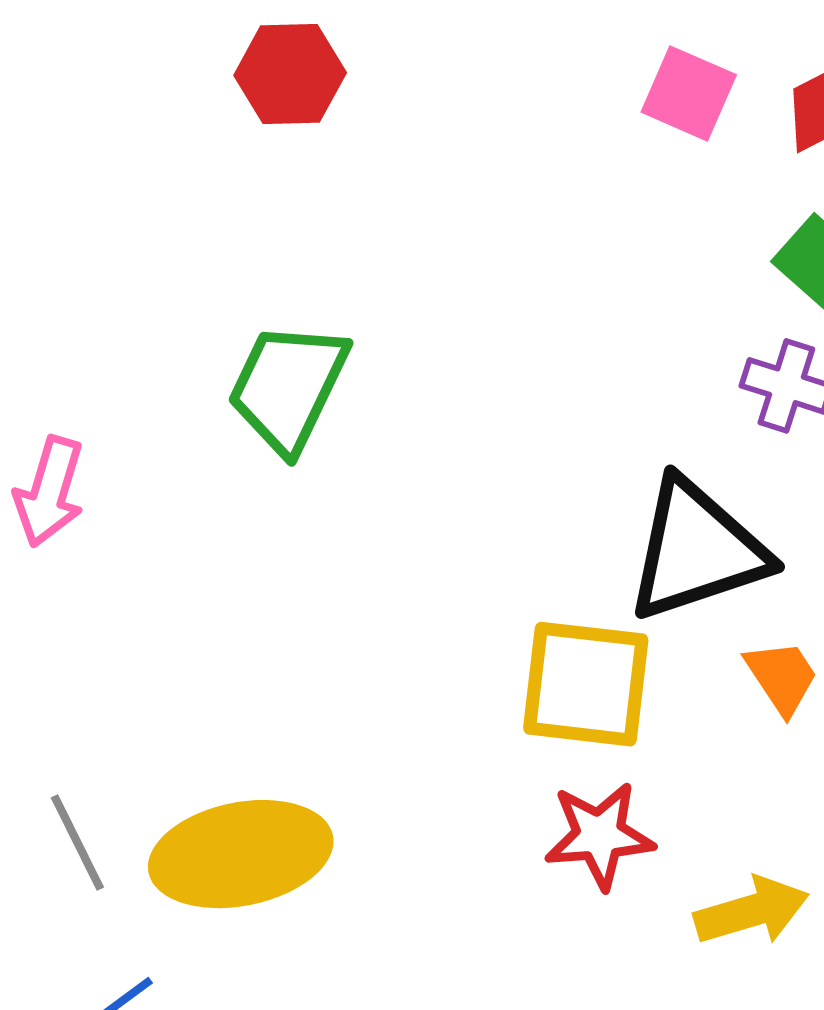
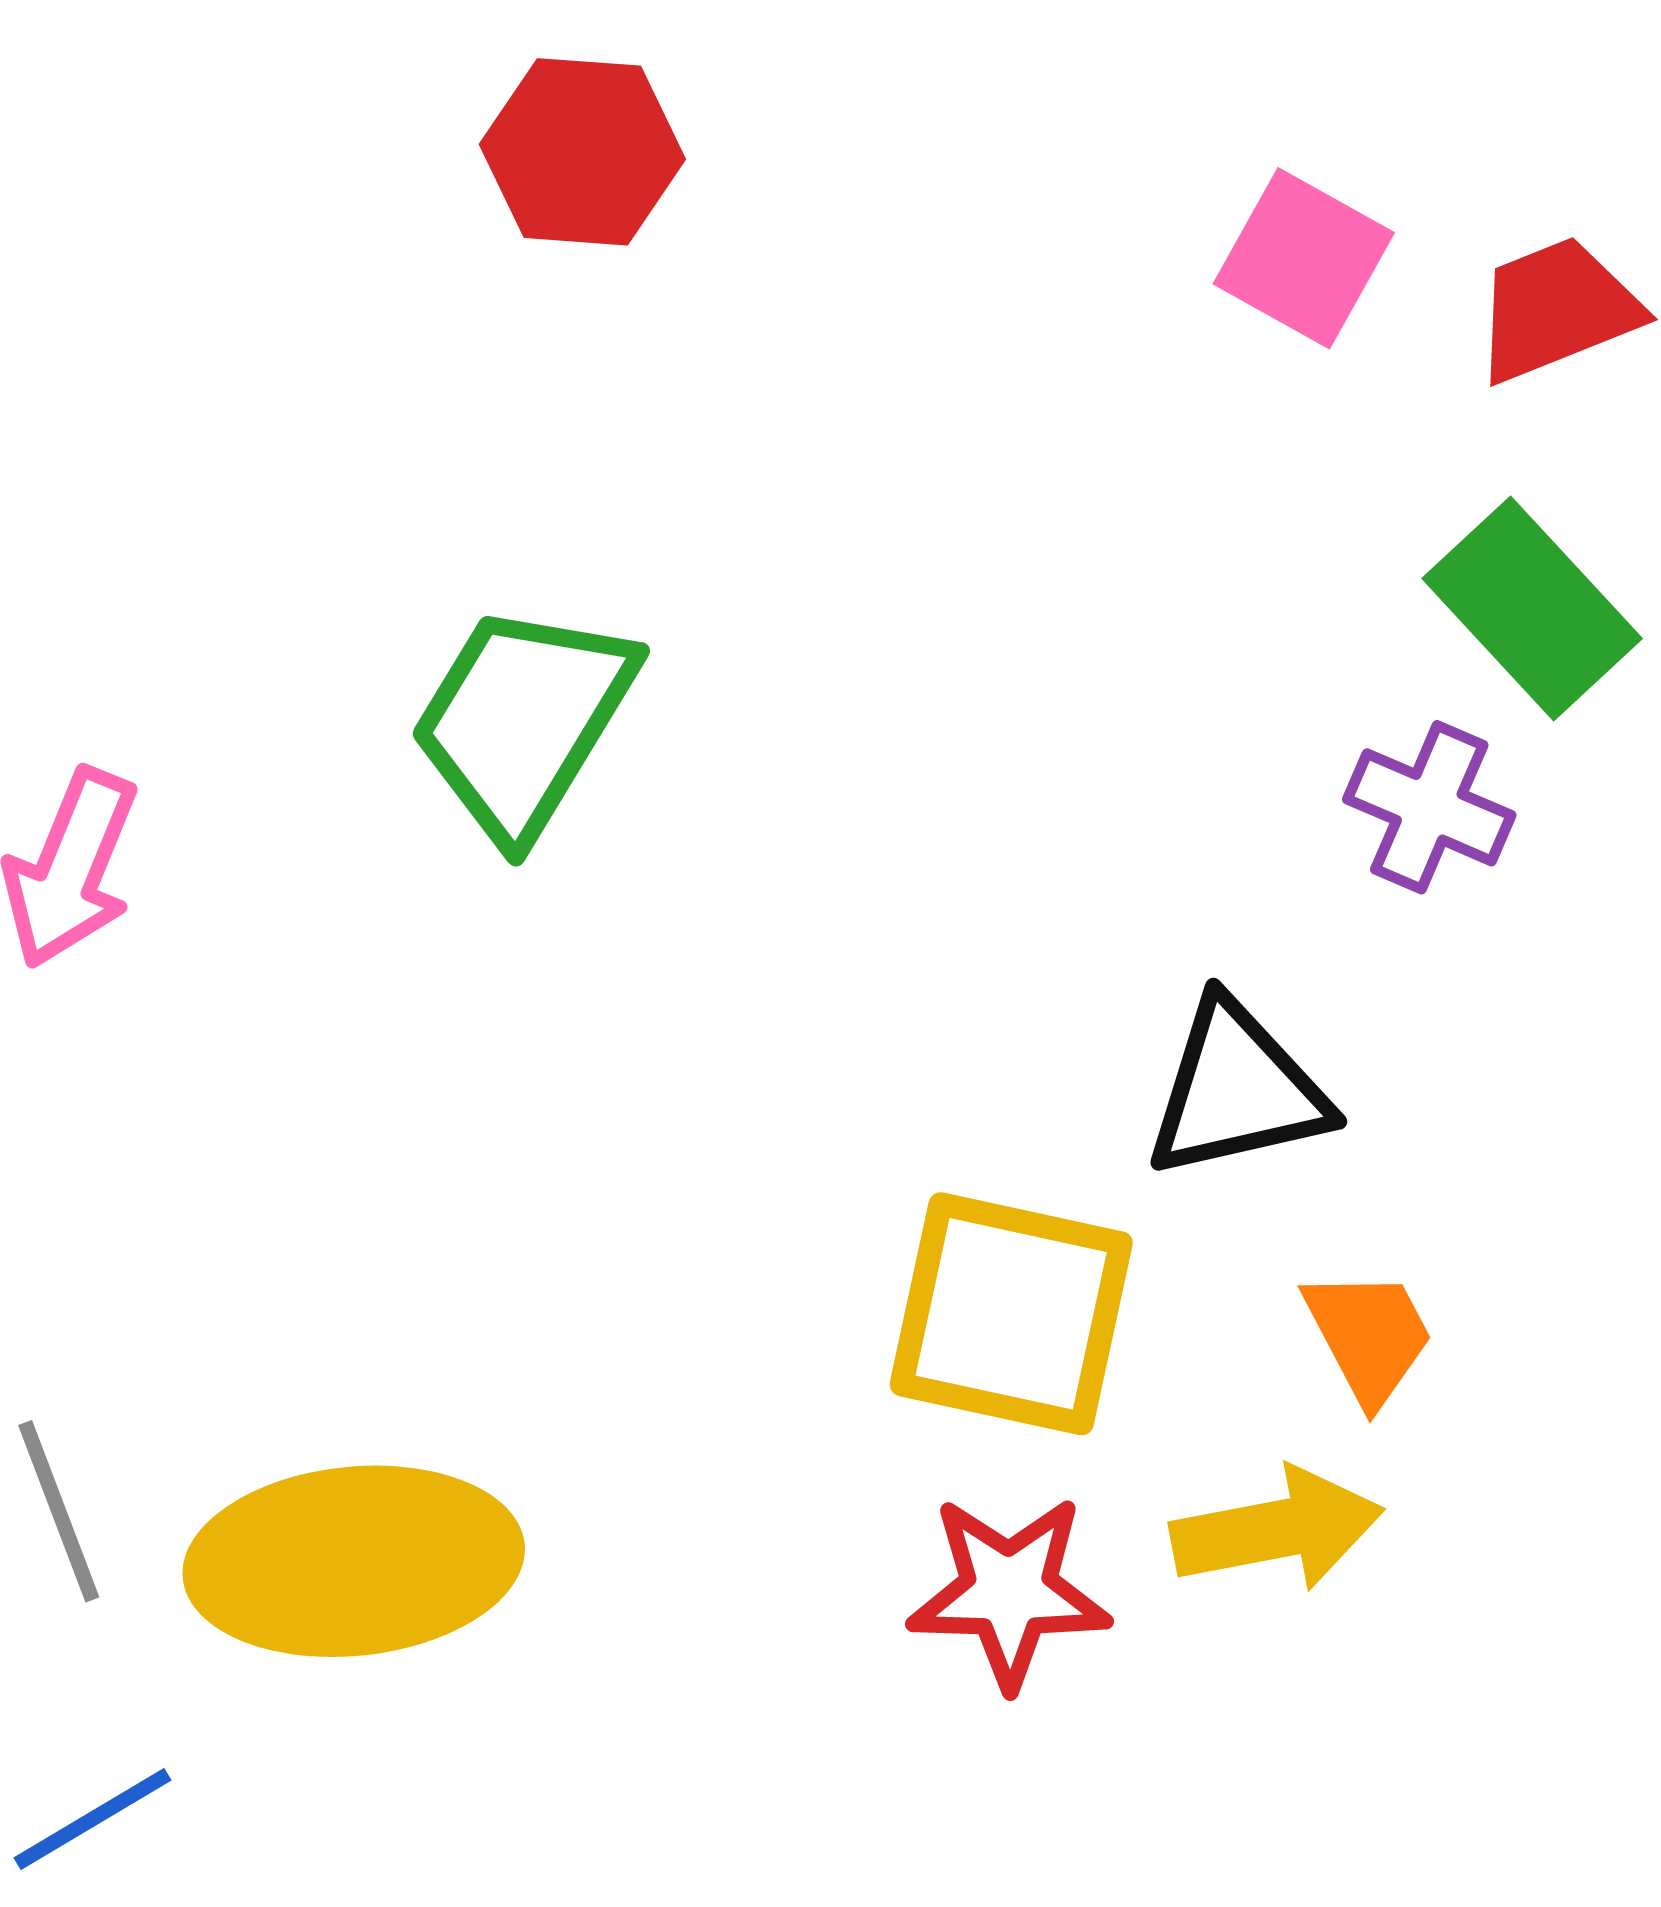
black triangle: (697, 550) -> (1237, 1090), size x0.7
yellow arrow: (752, 911) -> (1277, 1529), moved

